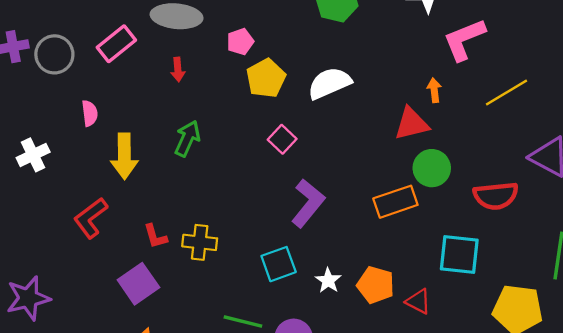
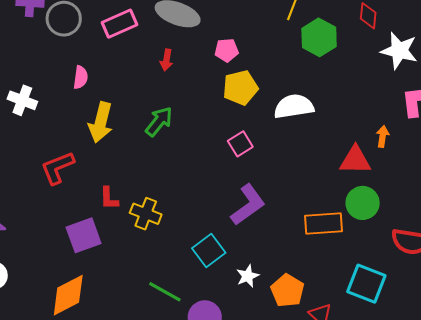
white cross: (33, 155) -> (22, 100), turned 32
cyan square: (279, 264) -> (209, 250), turned -32

